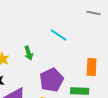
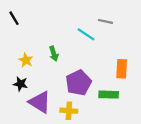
gray line: (94, 13) -> (105, 21), moved

